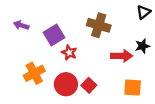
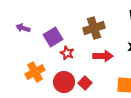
brown cross: (99, 25) -> (94, 28), turned -35
red arrow: (122, 56) -> (103, 56), moved

